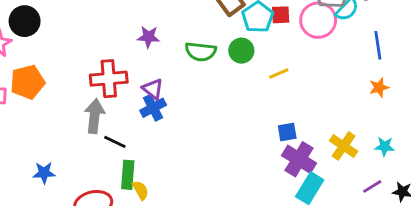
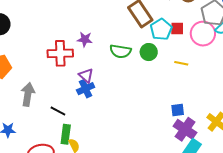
yellow line: (279, 74) -> (181, 63), moved, turned 32
red cross: (109, 79) -> (60, 53), moved
gray arrow: (95, 116) -> (28, 94), moved

